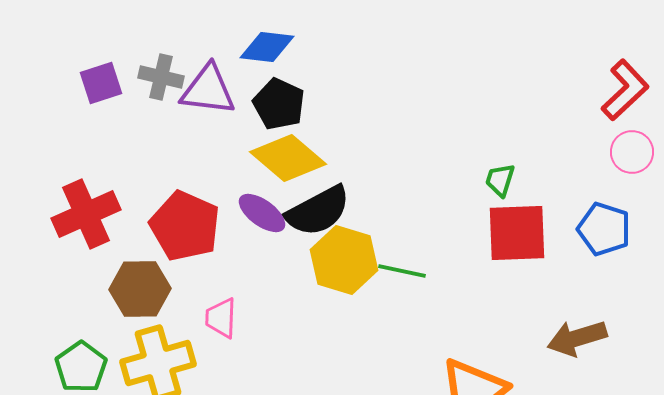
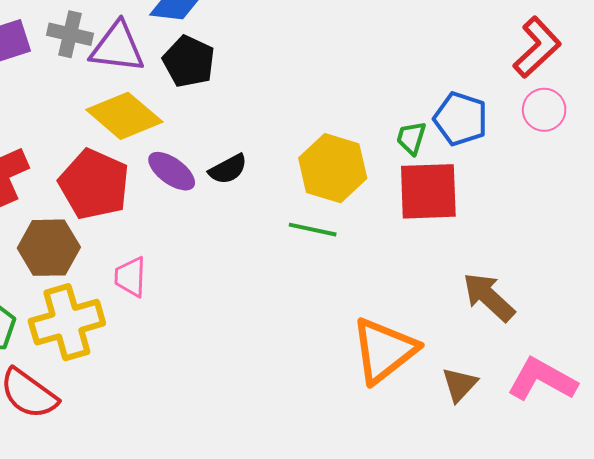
yellow diamond: (288, 158) -> (124, 116), moved
black semicircle: (318, 211) -> (228, 169), size x0.6
blue pentagon: (604, 229) -> (461, 119), moved
yellow hexagon: (344, 260) -> (333, 168), moved
brown arrow: (577, 338) -> (489, 297), turned 60

